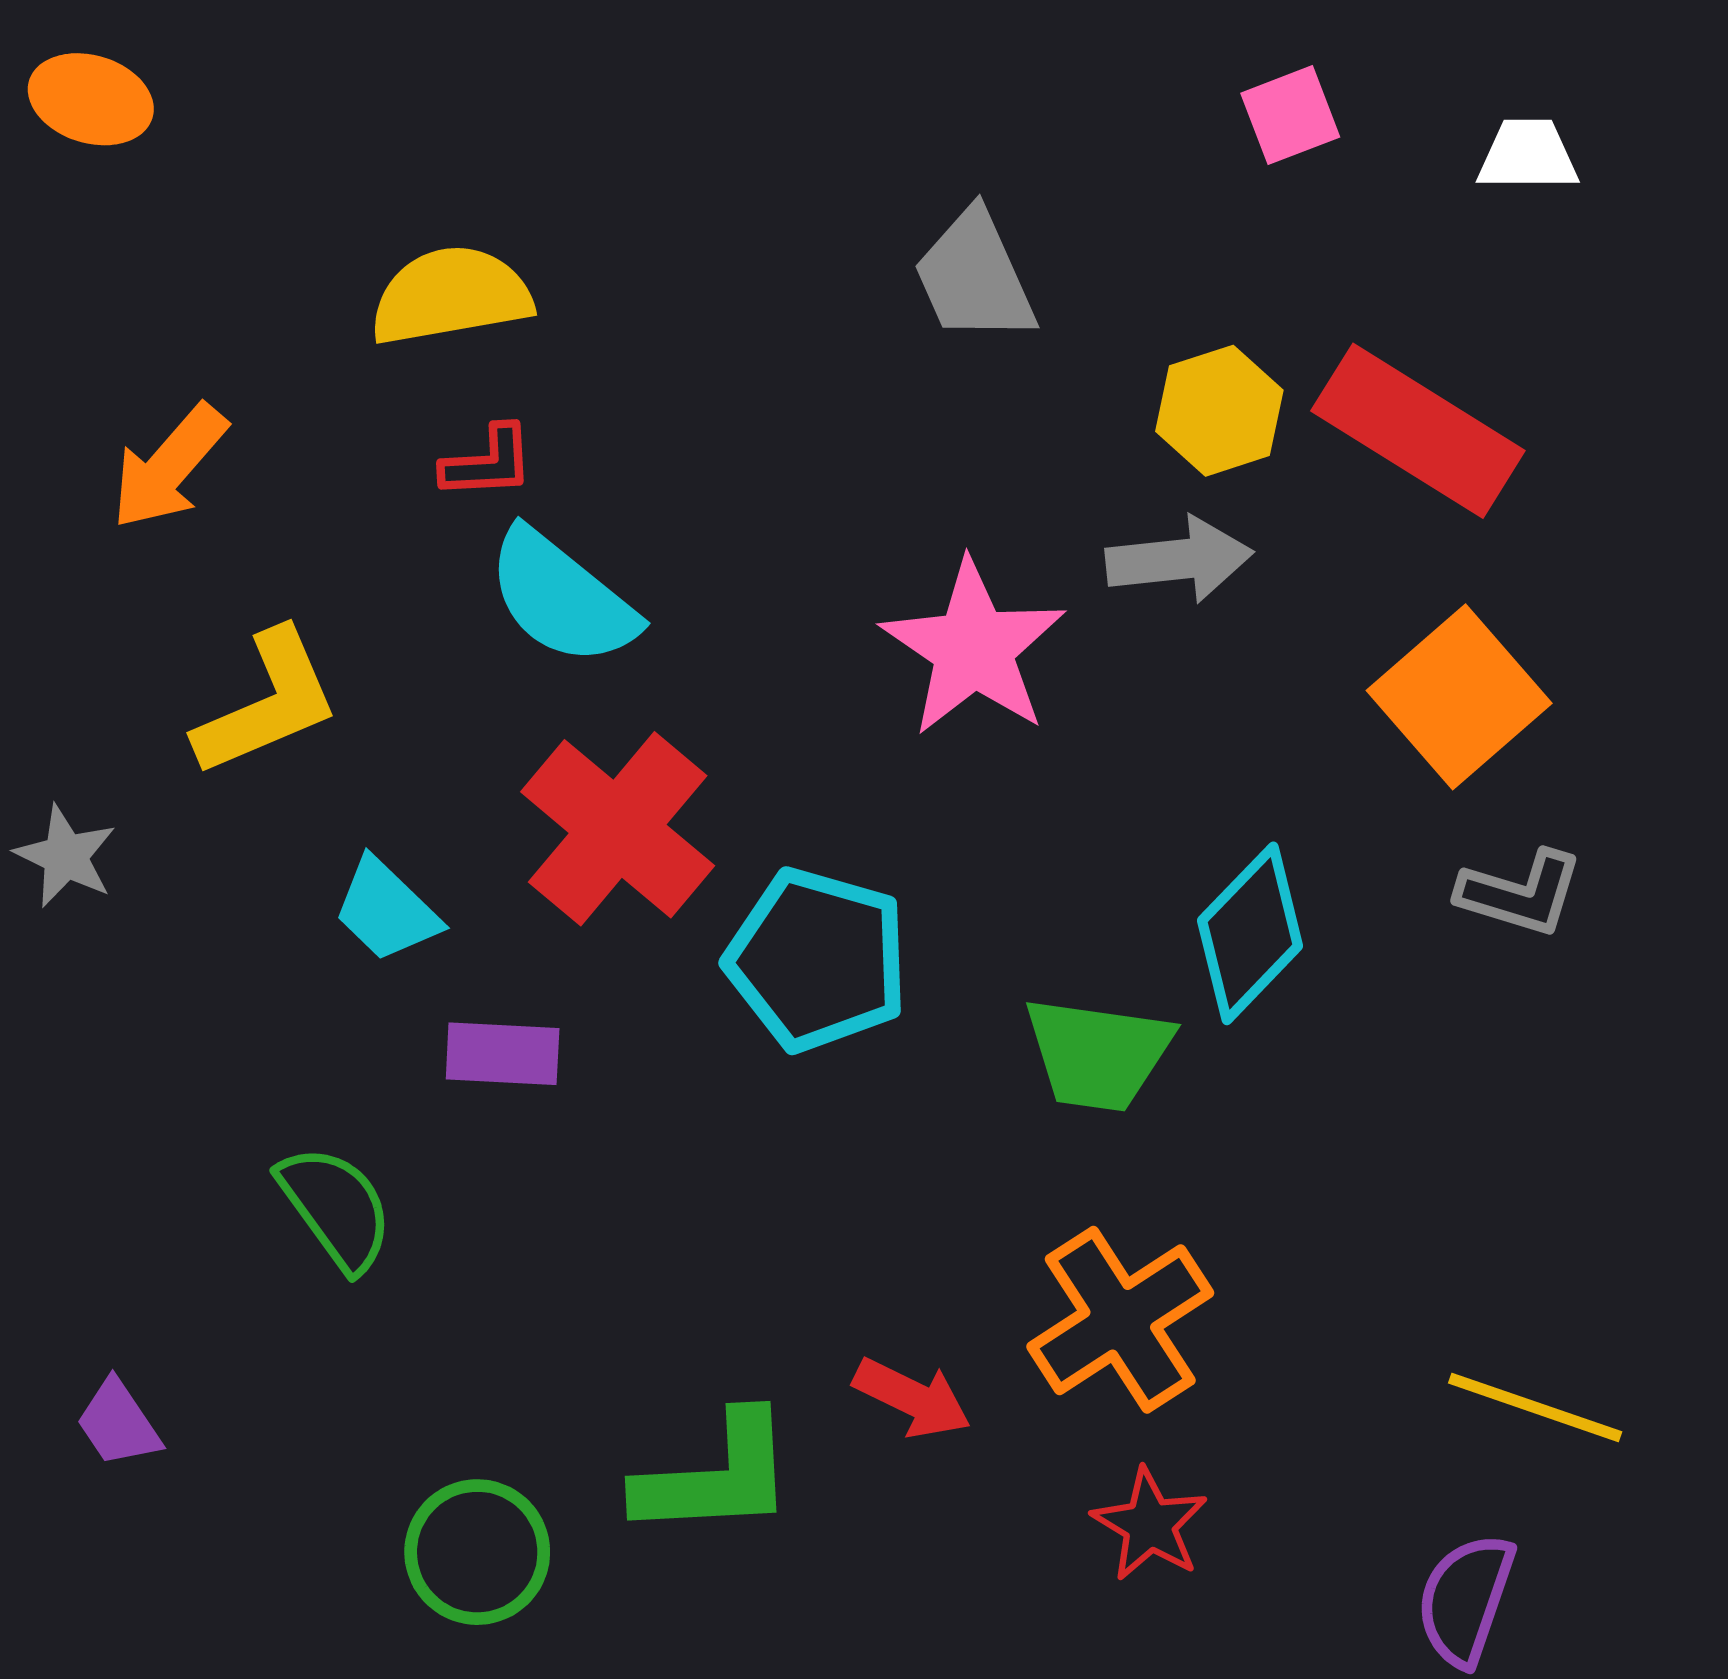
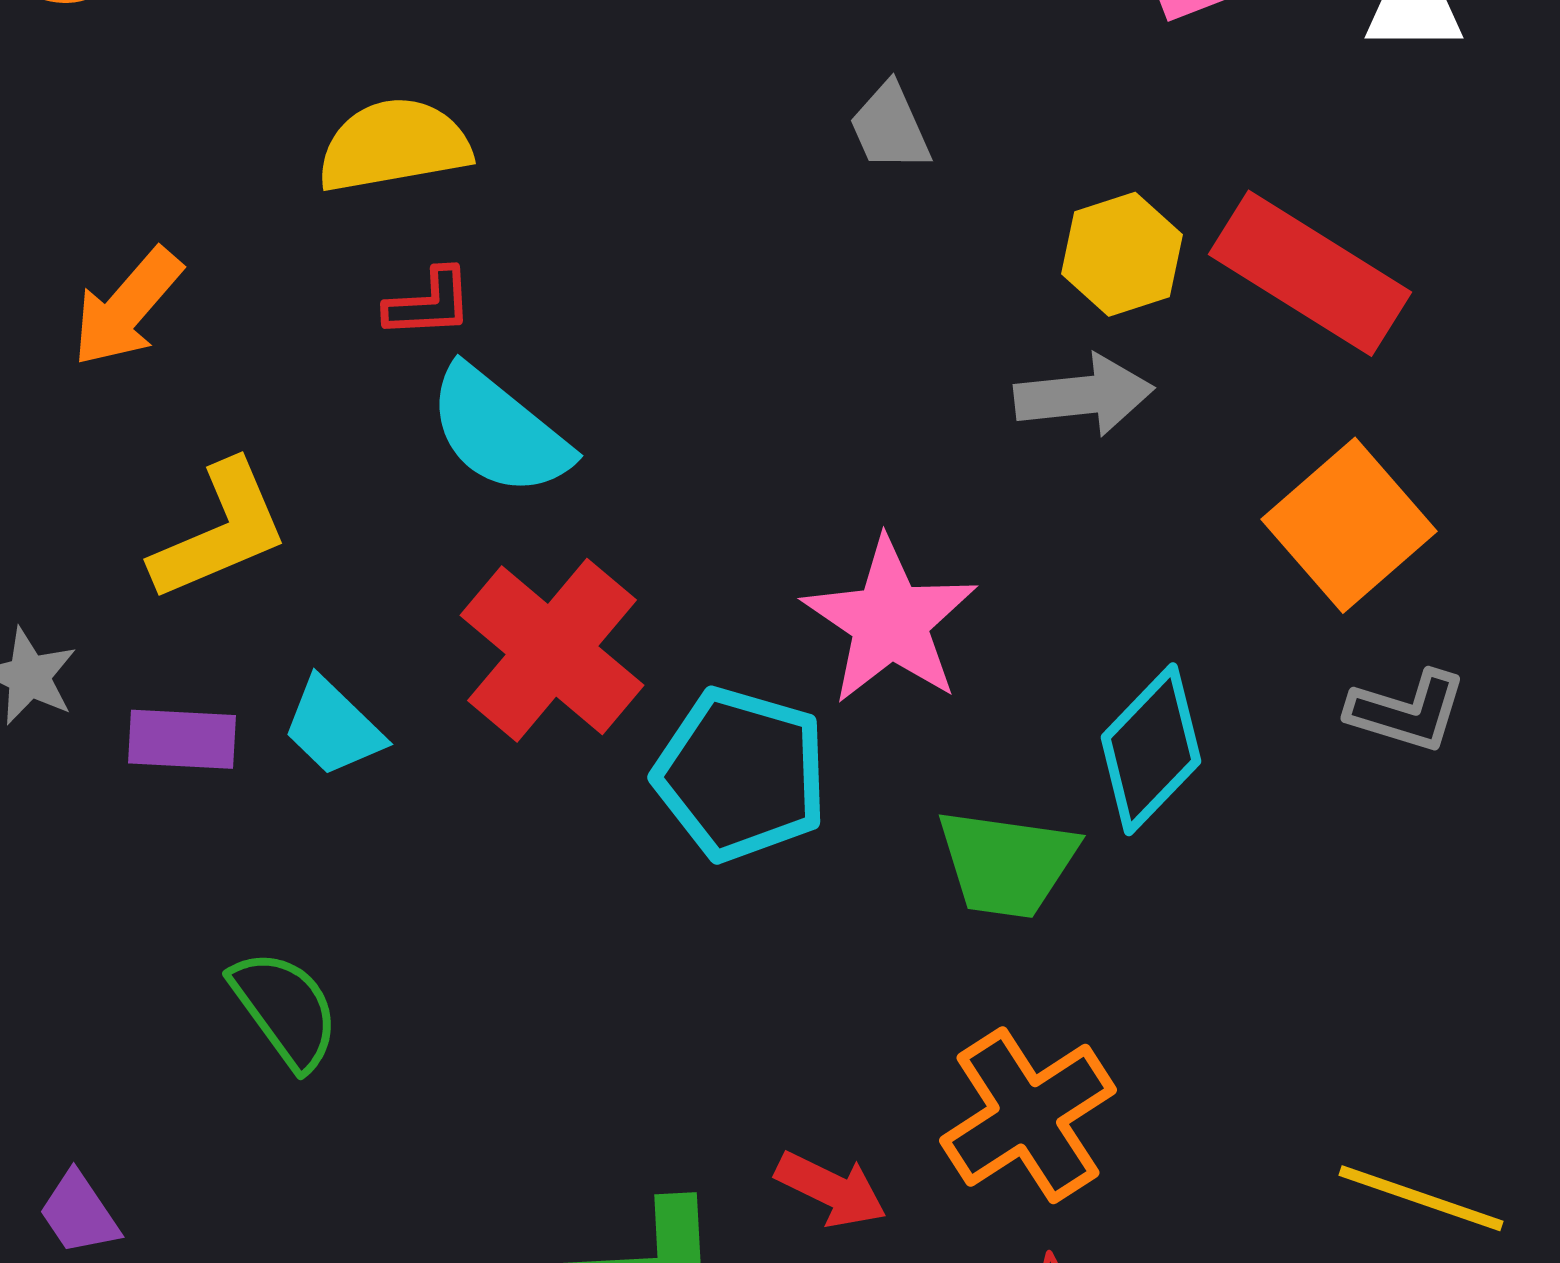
gray trapezoid: (975, 277) -> (890, 127), size x0.7
pink star: (973, 648) -> (890, 621), moved
purple rectangle: (503, 1054) -> (182, 739), moved

